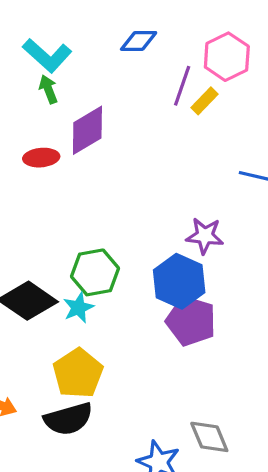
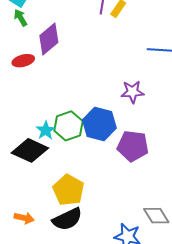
blue hexagon: (179, 281) -> (99, 124), moved
cyan star: (78, 308) -> (46, 130), moved

